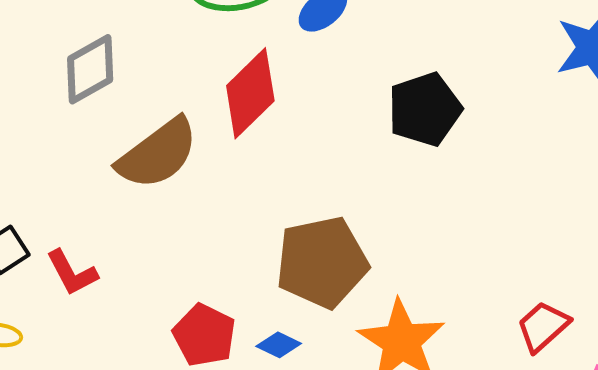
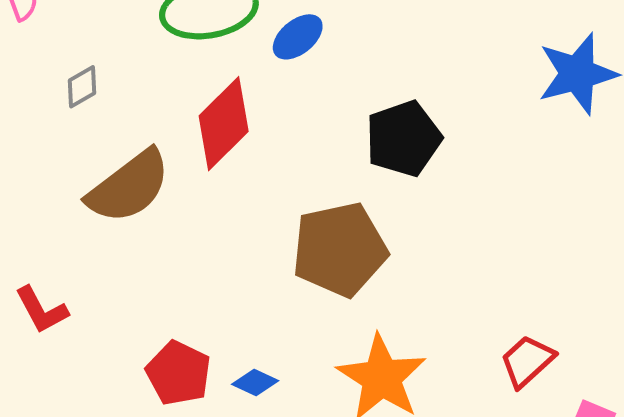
gray diamond: (90, 69) -> (82, 87), moved, size x0.6
brown pentagon: (322, 262) -> (340, 249), moved

